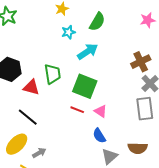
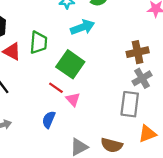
pink triangle: (101, 111) -> (73, 99), moved
blue semicircle: (99, 136) -> (49, 120), moved, turned 42

